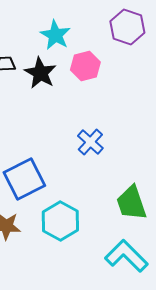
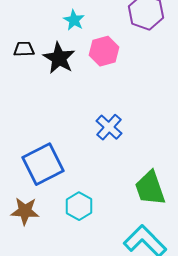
cyan star: (55, 35) -> (74, 20), size x0.7
cyan hexagon: (60, 221) -> (79, 206), size x0.7

